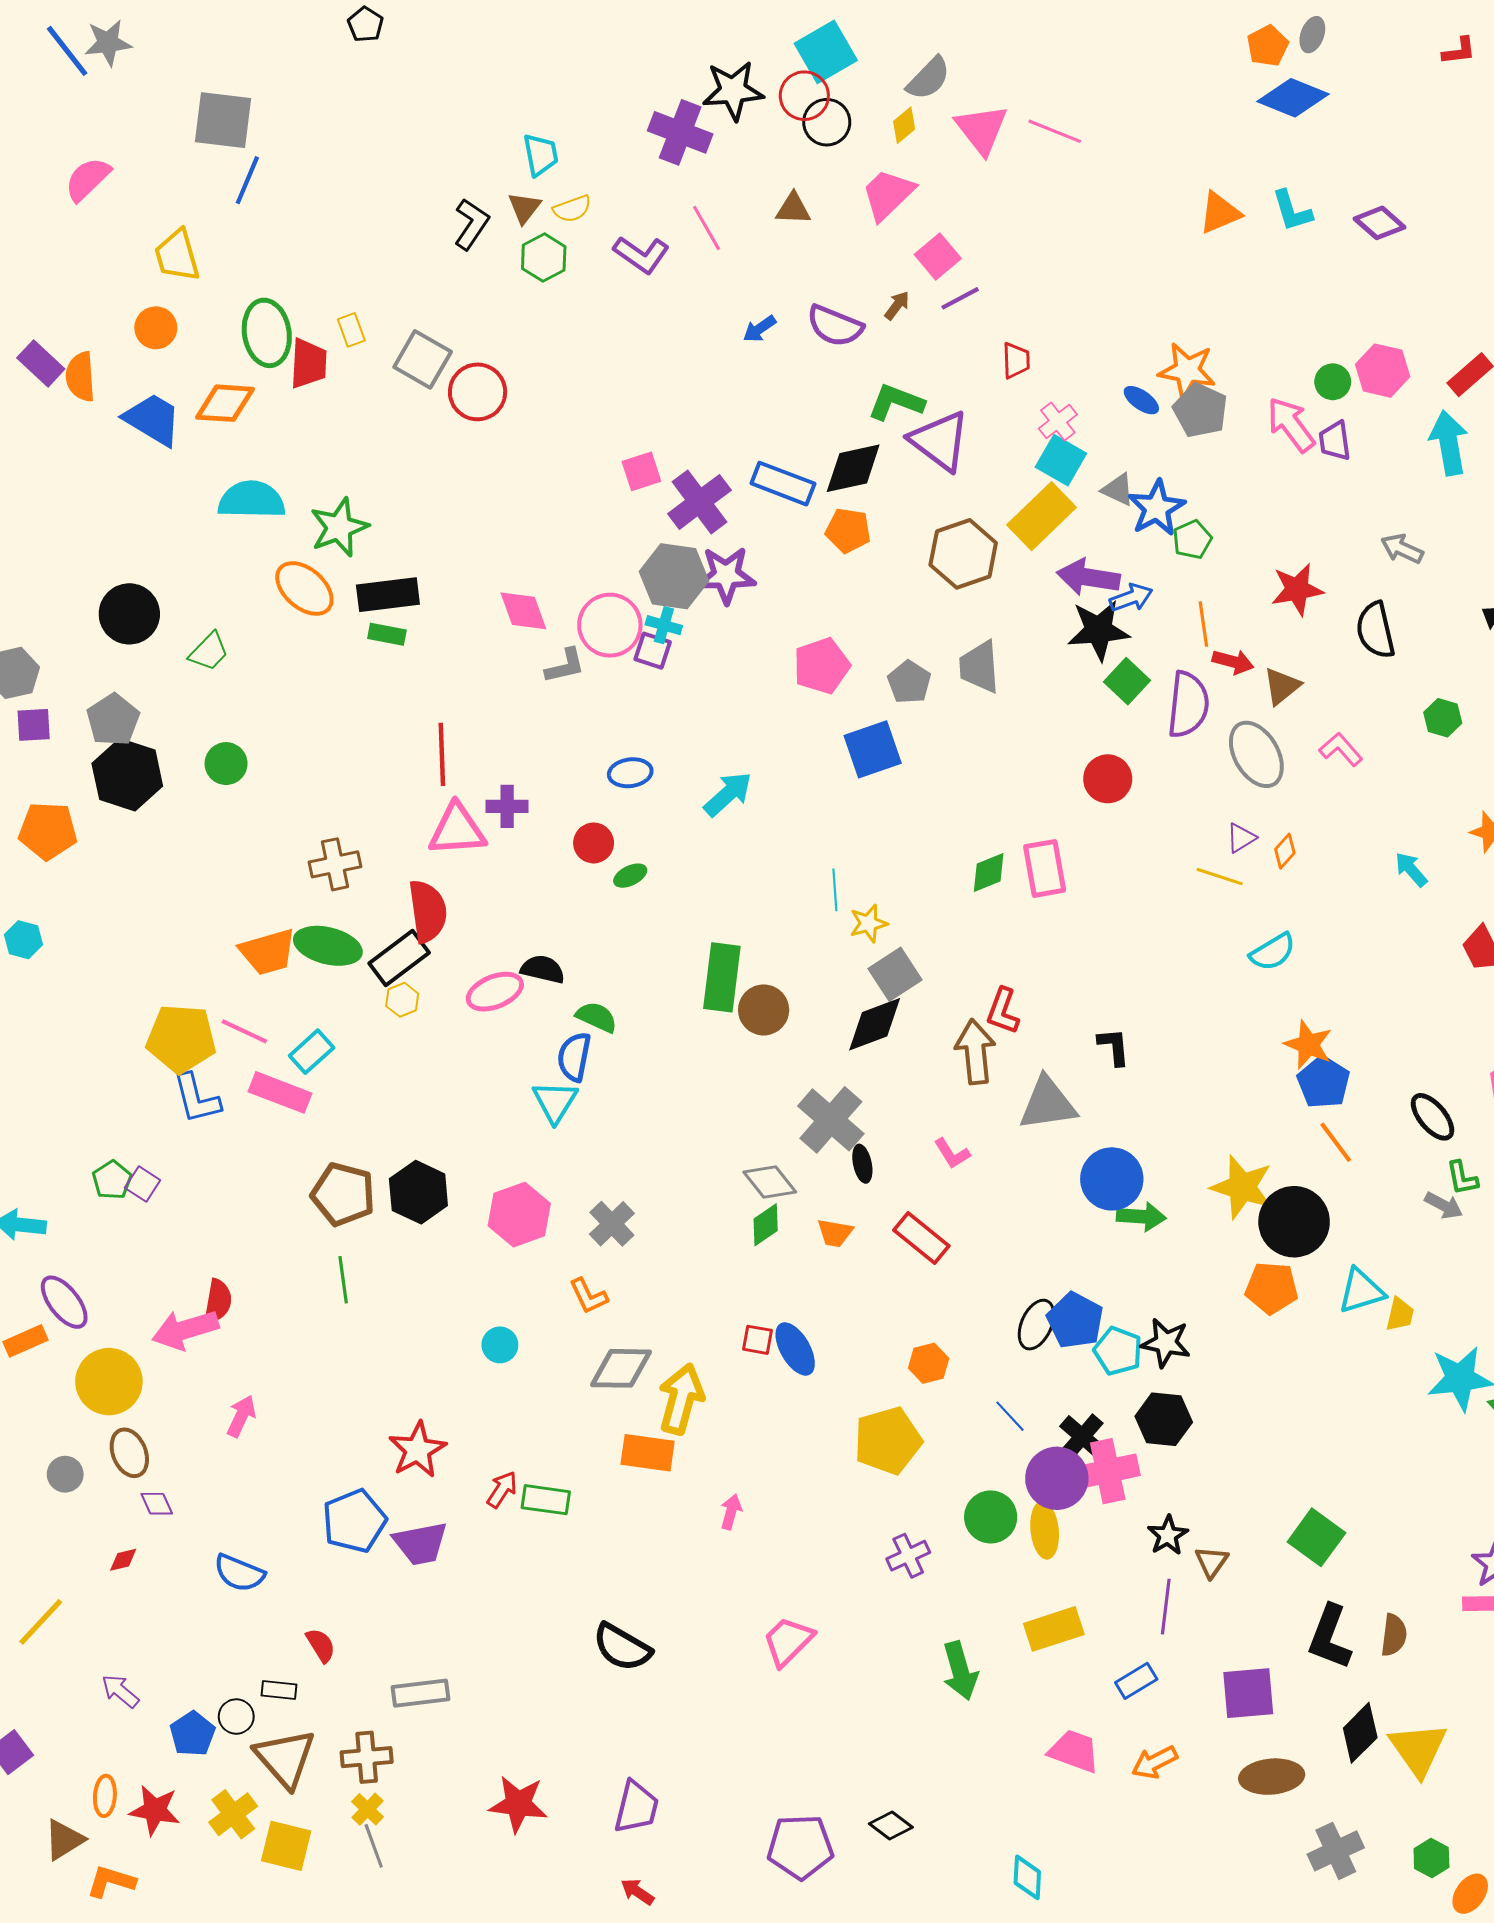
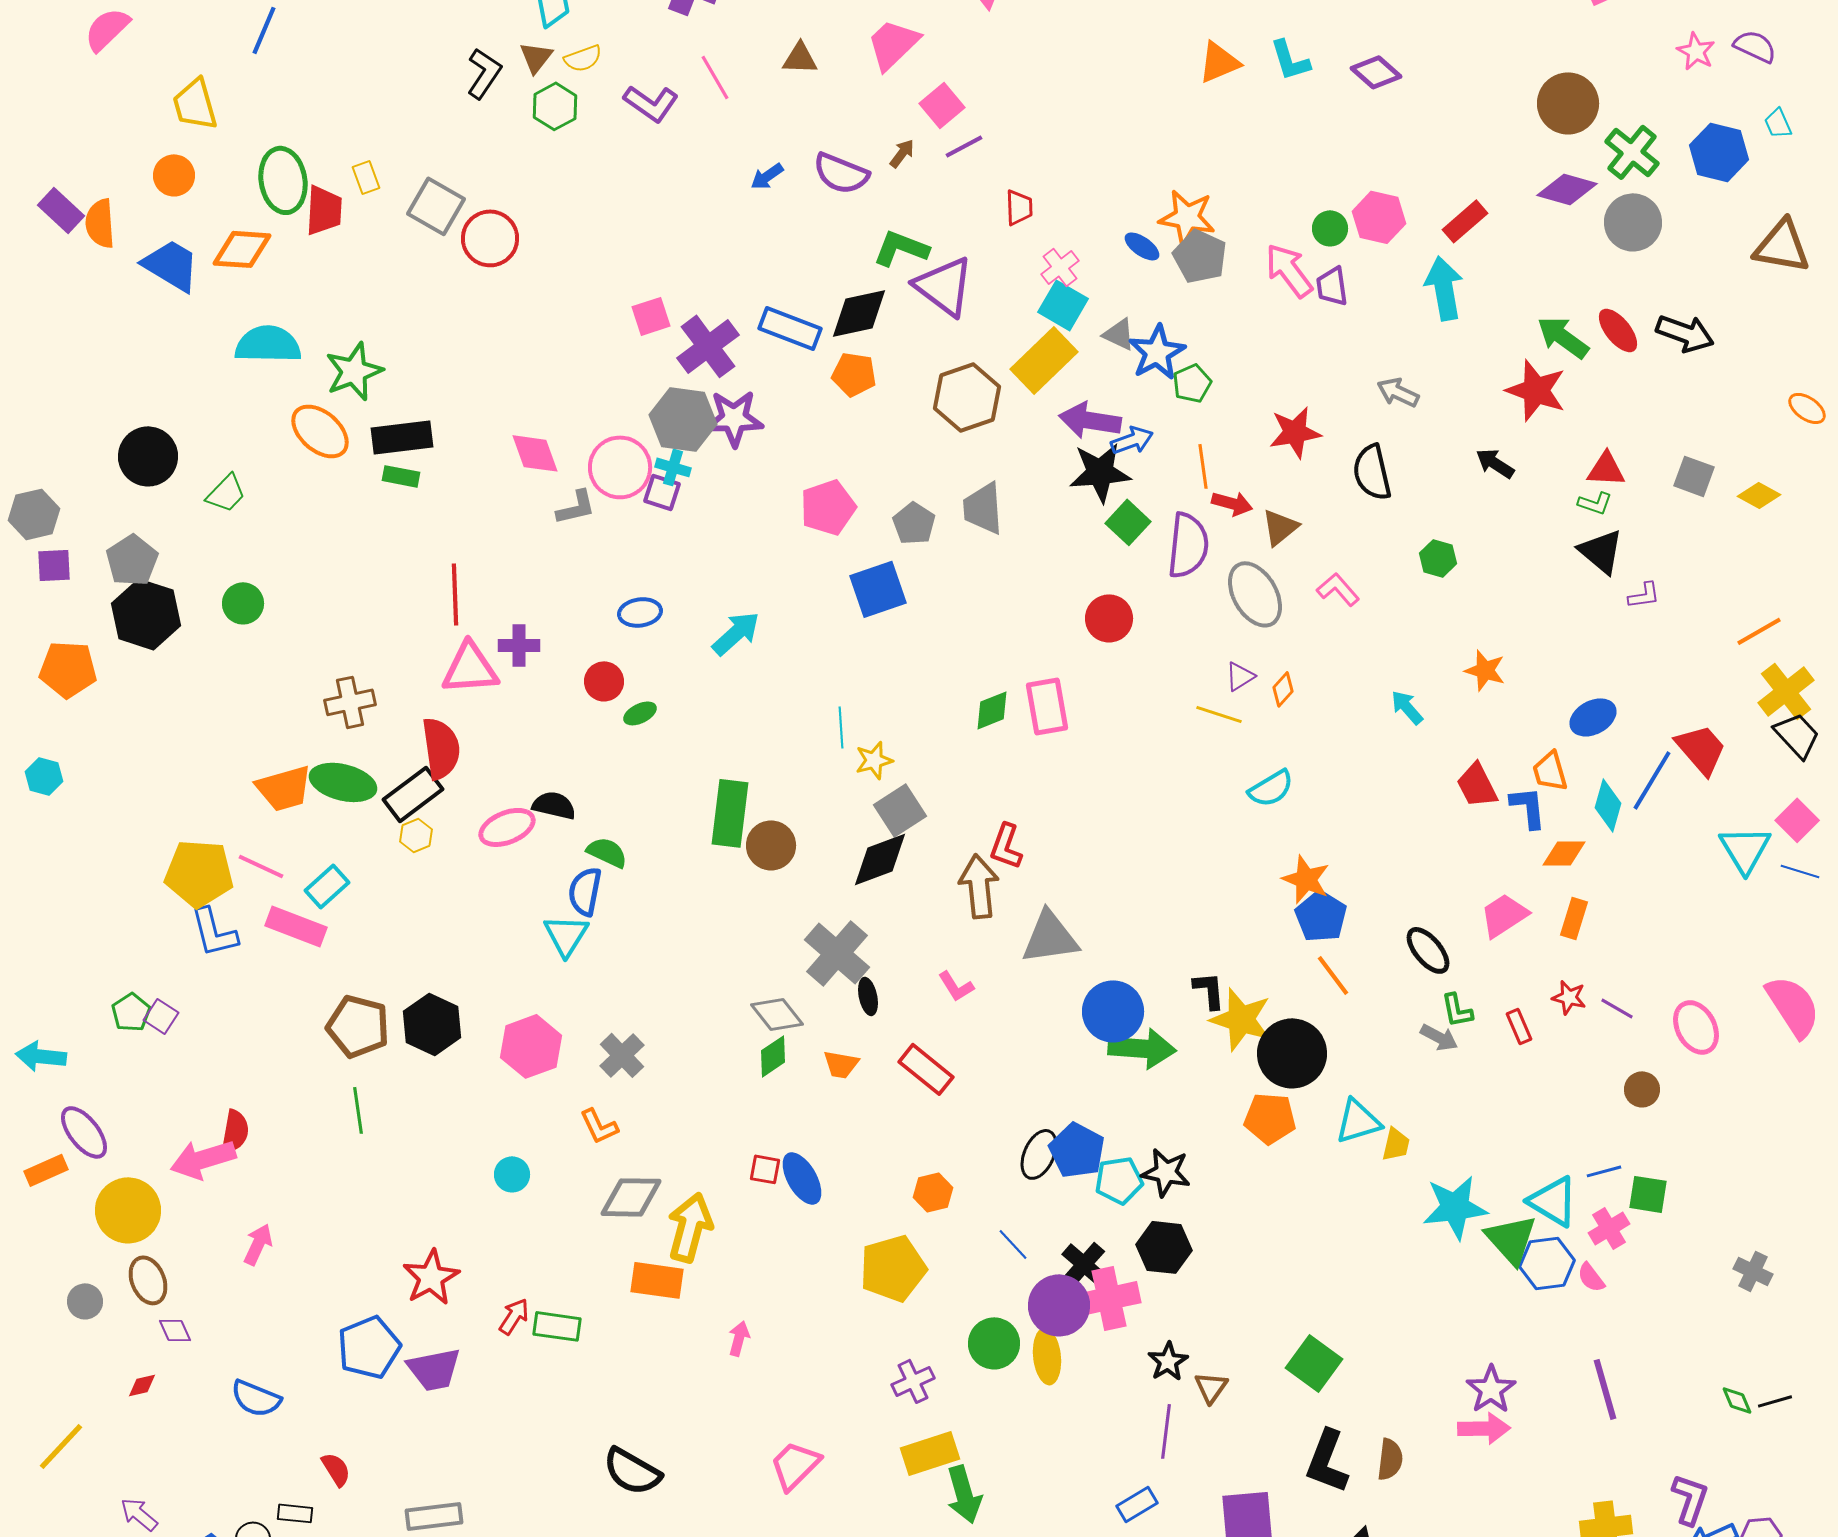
black L-shape: (1114, 1047) -> (1209, 990), moved
green arrow: (1141, 1217) -> (1142, 1048), size x1.4
cyan pentagon: (1118, 1351) -> (1119, 1180), turned -30
yellow rectangle: (1054, 1629) -> (930, 1453), moved

